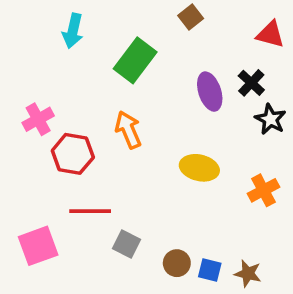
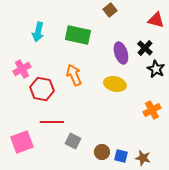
cyan arrow: (73, 31) -> (38, 32), moved
green rectangle: (135, 60) -> (78, 35), turned 65
yellow ellipse: (199, 168) -> (115, 84), moved

